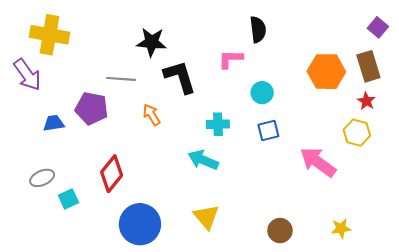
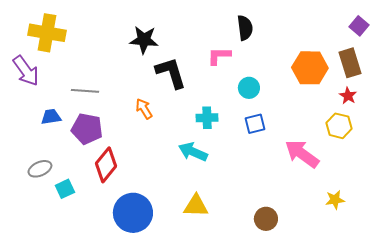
gray line: (121, 79) -> (85, 91), moved
purple pentagon: (92, 108) -> (87, 129), moved
yellow triangle: (206, 217) -> (196, 206), turned -48
yellow star: (341, 228) -> (335, 200), moved

